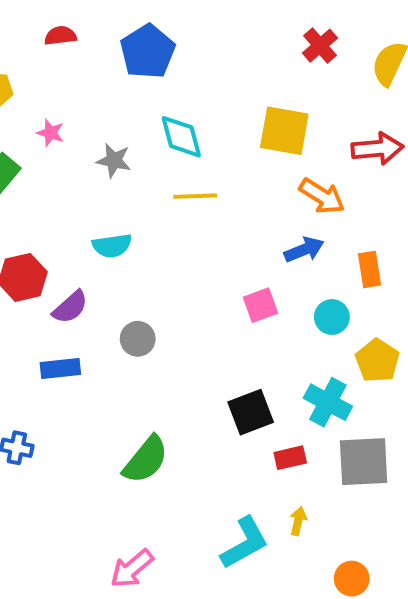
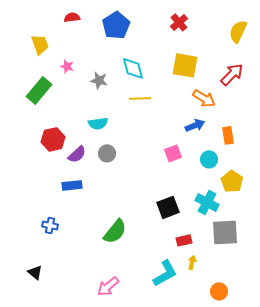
red cross: (320, 46) -> (179, 22), moved
red arrow: (377, 149) -> (232, 74), turned -40
gray circle: (138, 339) -> (107, 153), moved
red rectangle: (290, 458) -> (184, 240), moved

